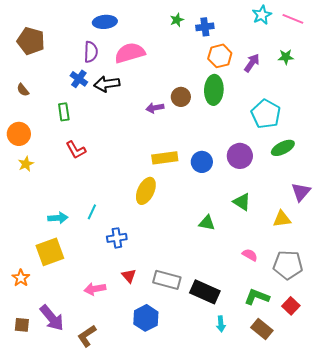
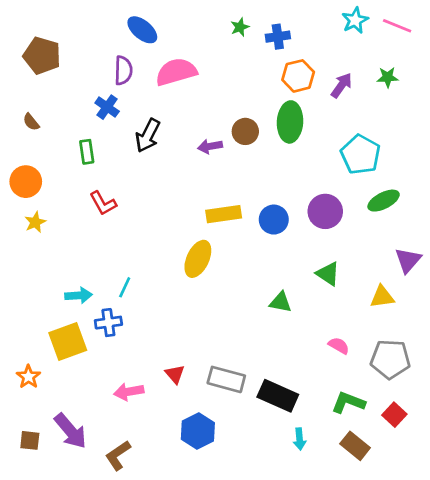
blue ellipse: (105, 22) -> (142, 30), turned 45
black arrow: (107, 84) -> (148, 136), moved, turned -55
blue cross: (117, 238) -> (108, 323), moved

